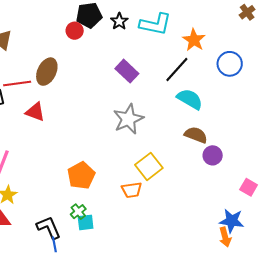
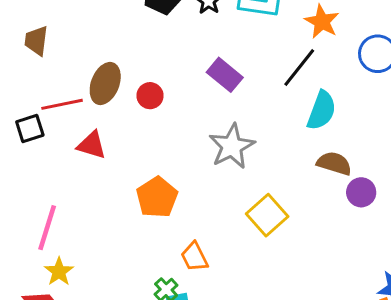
red circle: (75, 31) -> (150, 96), moved
cyan semicircle: (190, 99) -> (322, 110), turned 84
orange pentagon: (81, 176) -> (157, 197), moved
orange trapezoid: (132, 190) -> (194, 257), moved, turned 75

